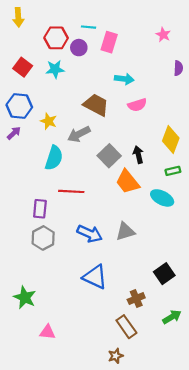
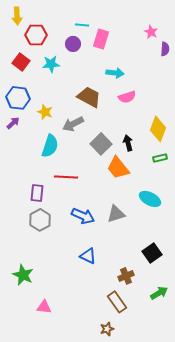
red hexagon: (56, 38) -> (36, 35), moved
purple semicircle: (178, 68) -> (165, 49), moved
cyan ellipse: (162, 198) -> (150, 199), moved
blue triangle: (95, 277) -> (88, 256), size x0.7

